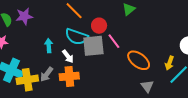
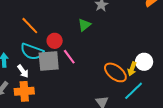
orange ellipse: (139, 60) -> (115, 72), moved
yellow arrow: (170, 63) -> (132, 69), moved

